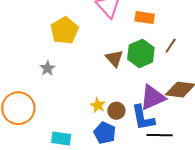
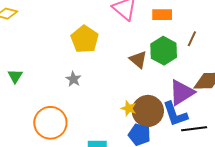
brown circle: (116, 111) -> (148, 111), size x1.8

